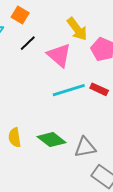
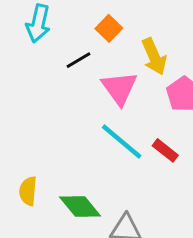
orange square: (20, 15) -> (109, 28), moved
cyan line: (69, 90) -> (122, 141), turned 44

